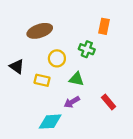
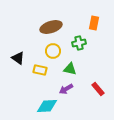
brown ellipse: (40, 31) -> (51, 27), moved
green cross: (87, 49) -> (79, 43), turned -32

